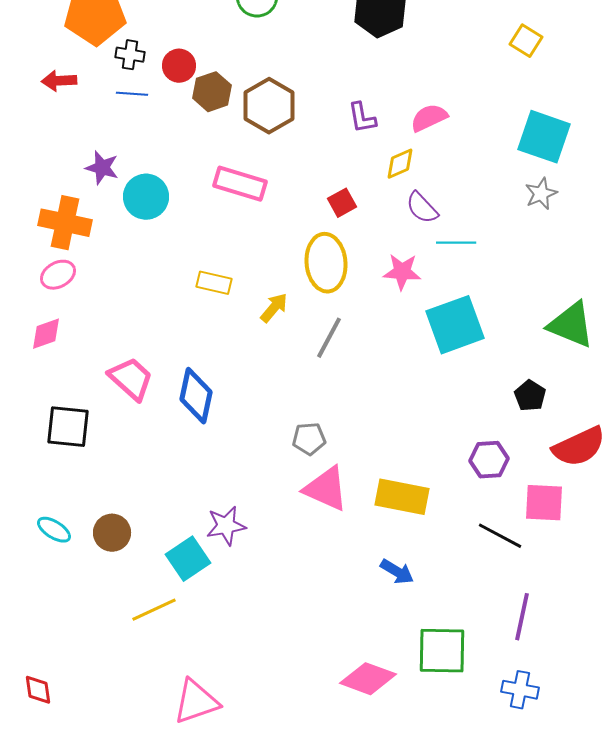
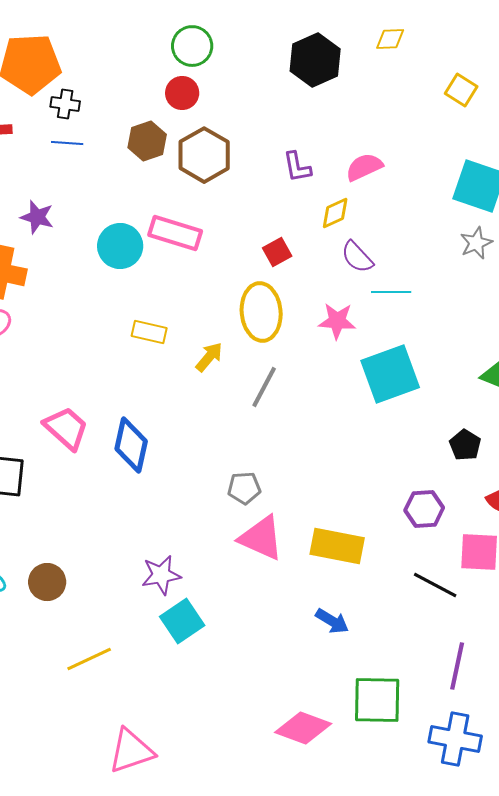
red circle: (179, 66) -> (182, 93), moved
cyan circle: (146, 197) -> (120, 246), moved
cyan square: (188, 559) -> (182, 621), moved
blue cross: (520, 690) -> (455, 739), size x1.4

